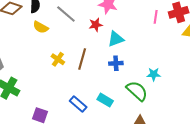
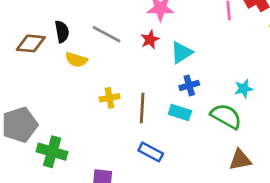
yellow cross: (58, 59) -> (109, 98), turned -32
brown line: (82, 59) -> (142, 108), moved
cyan rectangle: (105, 100) -> (180, 112), moved

